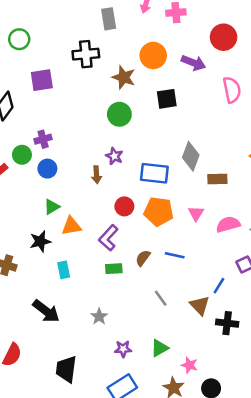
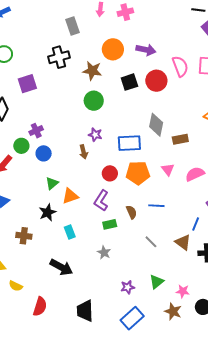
red circle: (224, 37) -> (156, 81), moved
brown semicircle: (143, 258) -> (131, 212), turned 128
gray star: (99, 317) -> (104, 253), moved

